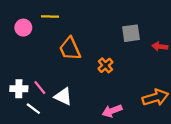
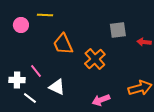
orange cross: (105, 65) -> (95, 59), size x1.5
pink line: (40, 88) -> (36, 71), moved

